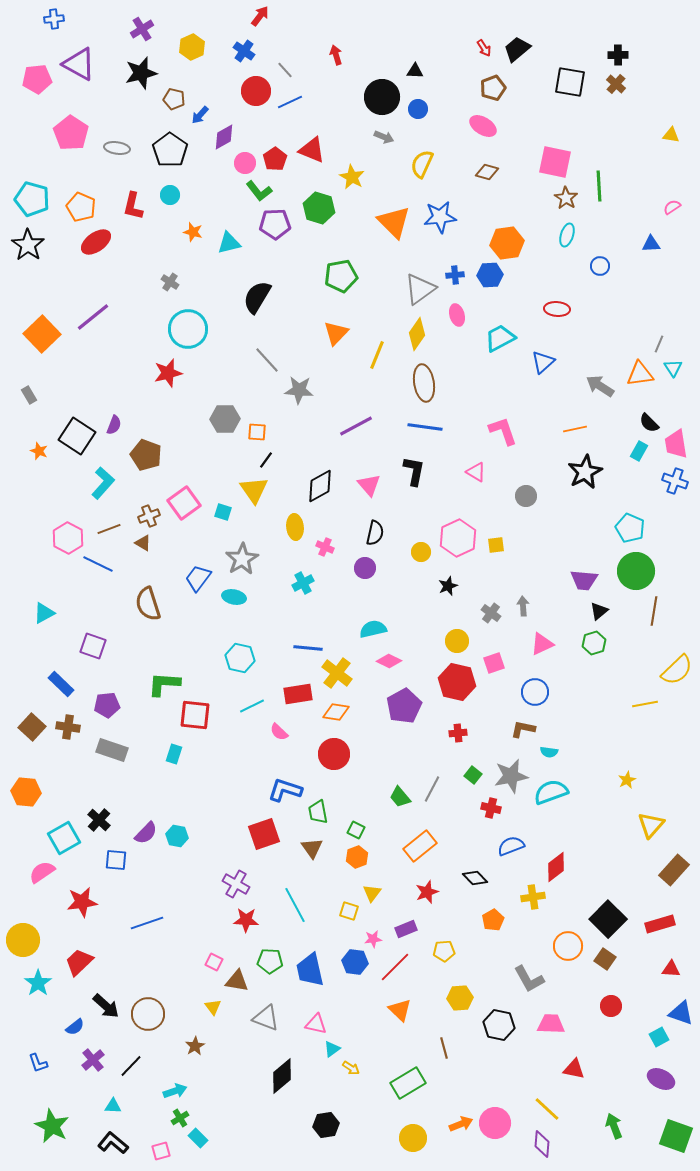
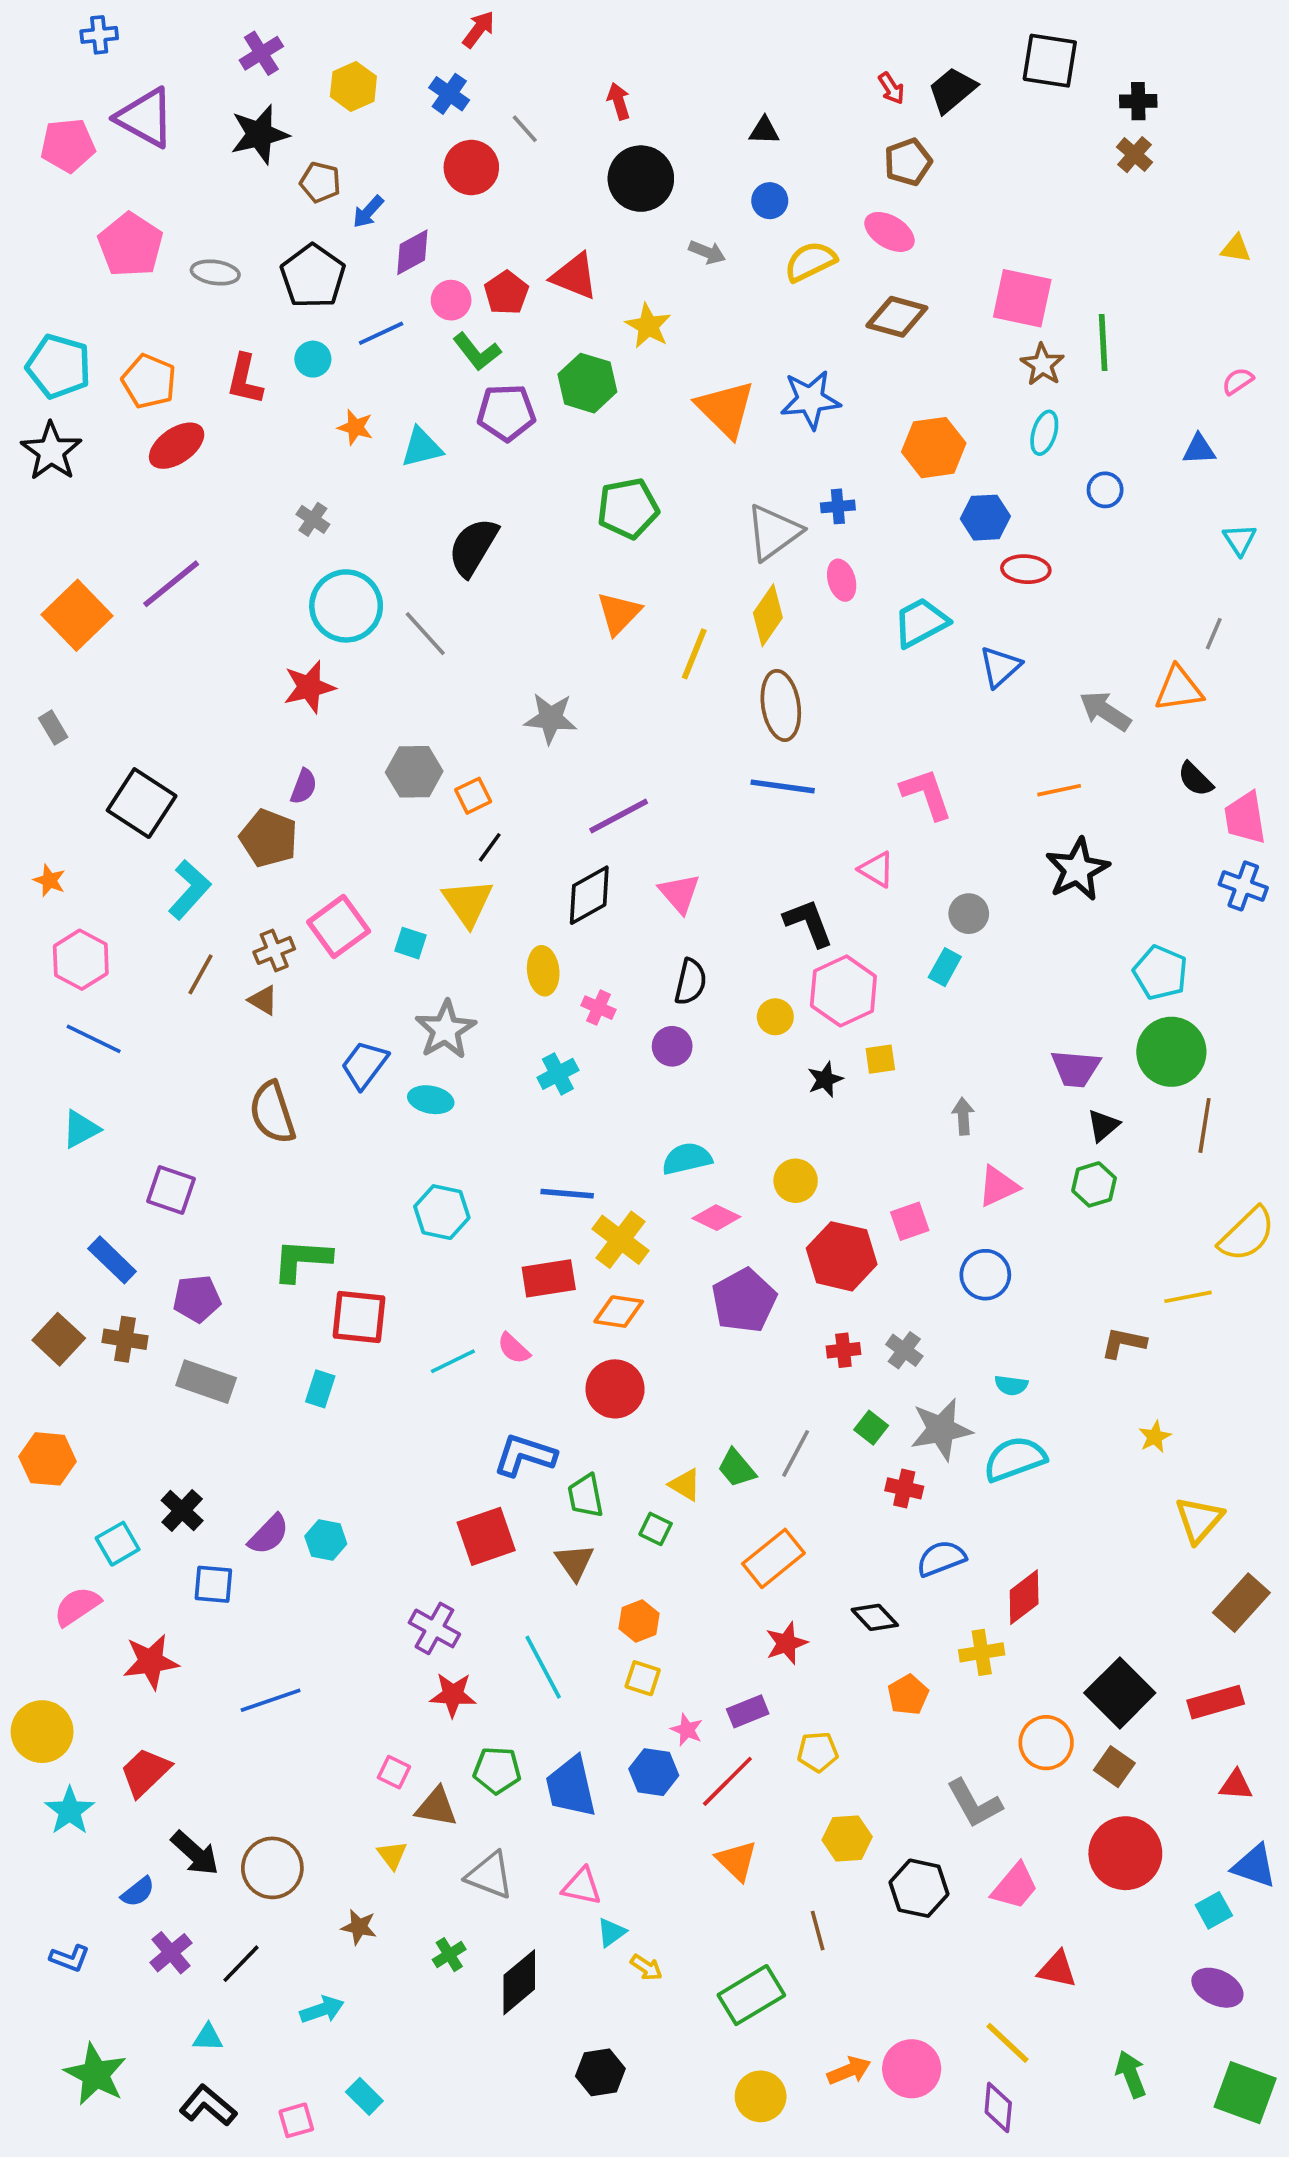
black square: (570, 82) -> (1050, 61), moved
black circle: (382, 97) -> (641, 179), moved
blue line: (290, 102) -> (381, 333), moved
yellow semicircle: (422, 164) -> (810, 261), moved, turned 40
brown diamond: (487, 172) -> (897, 317), size x1.4
blue hexagon: (490, 275) -> (985, 518), moved
gray line: (267, 360) -> (425, 634), moved
cyan triangle: (673, 368) -> (1240, 540), moved
purple semicircle: (114, 425) -> (304, 786), moved
purple line: (356, 426) -> (619, 816), moved
orange square: (257, 432) -> (473, 796), turned -30
orange star: (39, 451) -> (49, 880), moved
cyan rectangle: (639, 451) -> (945, 967), moved
black L-shape: (414, 471) -> (808, 923), moved, turned -32
brown line: (109, 529) -> (201, 974), turned -40
pink hexagon: (68, 538) -> (81, 960), moved
yellow square: (496, 545) -> (880, 1059), moved
blue line: (98, 564) -> (94, 1039), moved
gray cross: (491, 613) -> (904, 1350), moved
yellow circle: (457, 641) -> (796, 1181), moved
cyan line: (252, 706) -> (453, 1361), moved
brown L-shape: (523, 729) -> (1123, 1343), moved
cyan square: (64, 838) -> (118, 1544), size x0.7
orange hexagon: (357, 857) -> (639, 1621), moved
yellow triangle: (372, 893) -> (685, 1485), moved, turned -36
pink star: (373, 939) -> (687, 1730), turned 30
red circle: (611, 1006) -> (1125, 1853), size x1.8
pink trapezoid: (551, 1024) -> (1015, 1886), turned 128
brown star: (195, 1046) -> (359, 1927), turned -30
blue L-shape: (38, 1063) -> (70, 1958), turned -50
green cross: (180, 1118) -> (449, 1955), moved

